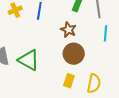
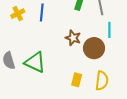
brown star: (68, 30) -> (73, 38), moved
brown circle: (74, 54) -> (94, 48), moved

